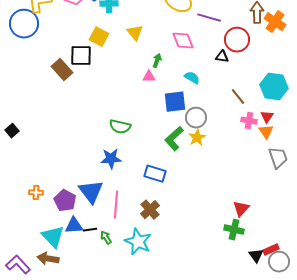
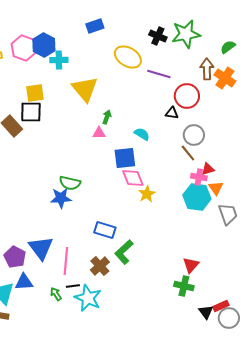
yellow triangle: (135, 33) -> (85, 89), size x1.6
yellow square: (99, 37) -> (35, 93), moved, turned -36
pink diamond: (183, 41) -> (133, 178), moved
cyan hexagon: (274, 87) -> (197, 197), moved
red triangle: (267, 117) -> (208, 169), moved, turned 40
gray circle: (196, 118) -> (194, 135), moved
green L-shape: (174, 139) -> (124, 252), moved
blue star: (111, 159) -> (61, 198), moved
black line: (90, 230) -> (73, 286), moved

